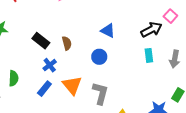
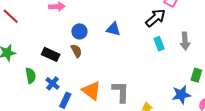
blue circle: (99, 57) -> (79, 31), moved
blue cross: (50, 65) -> (53, 83), moved
green semicircle: (14, 78) -> (31, 76), moved

